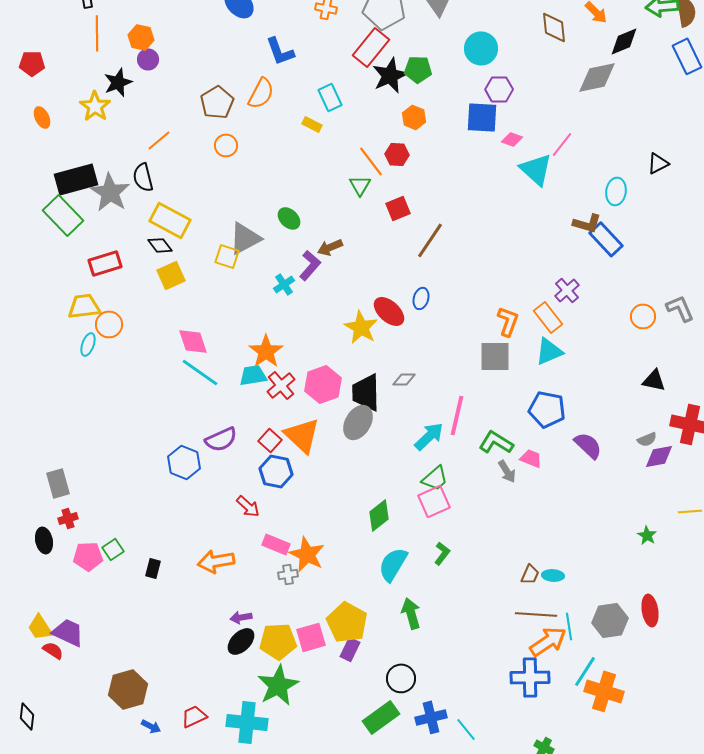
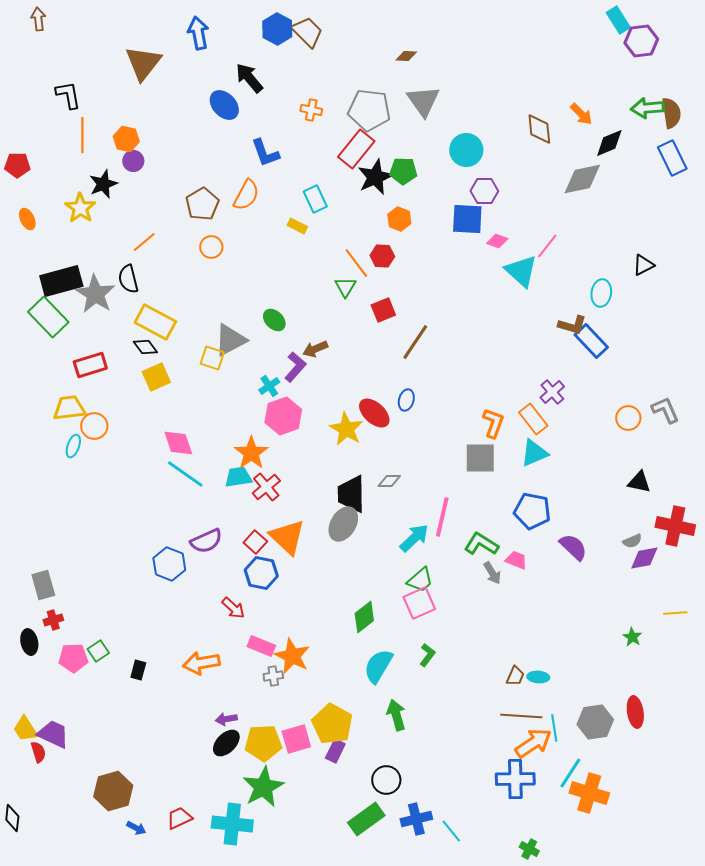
pink hexagon: (323, 384) -> (283, 416), moved
red semicircle: (53, 650) -> (38, 752), turned 40

